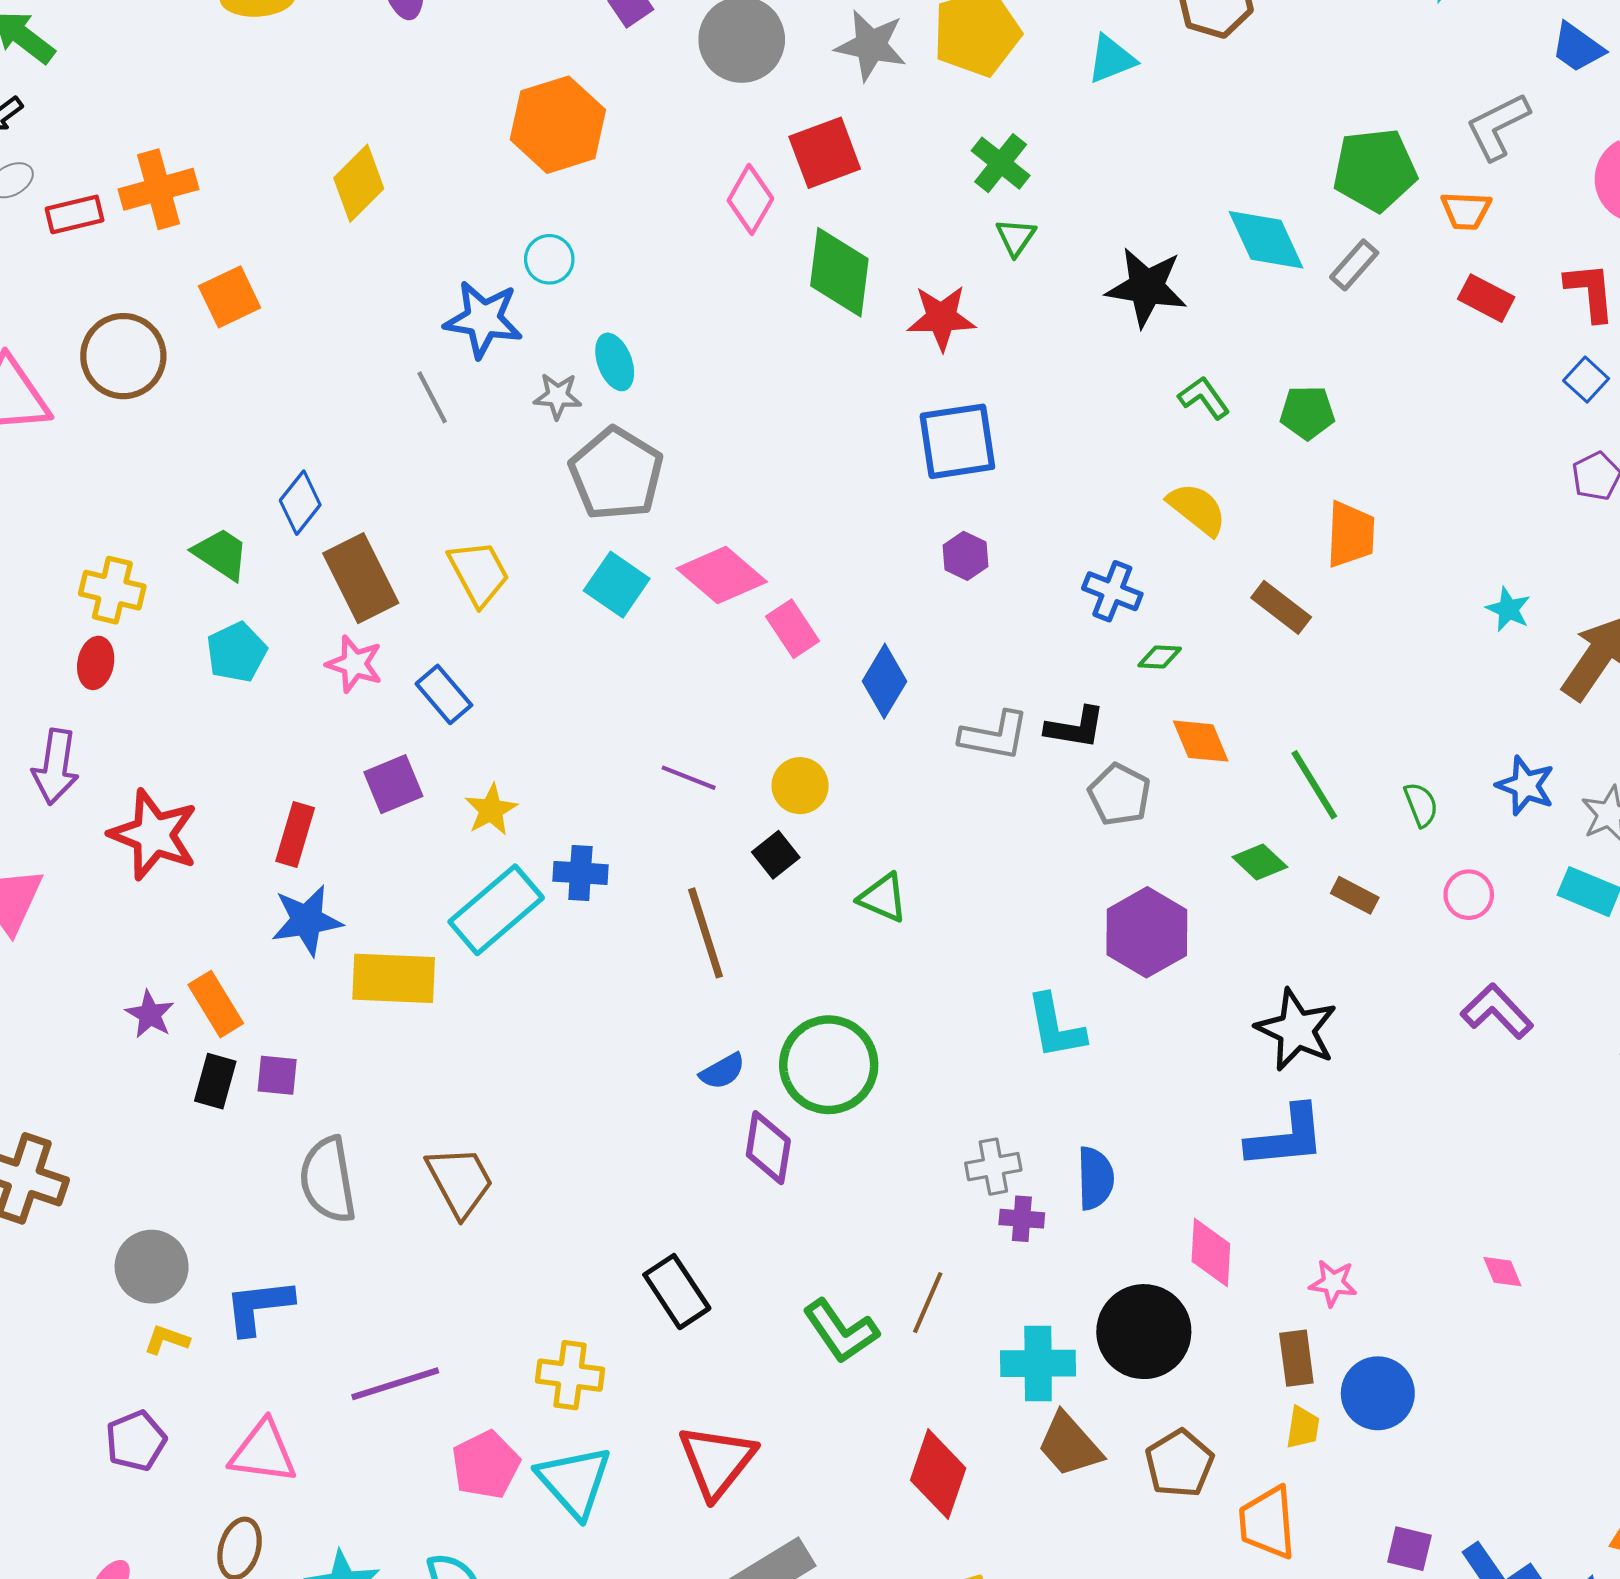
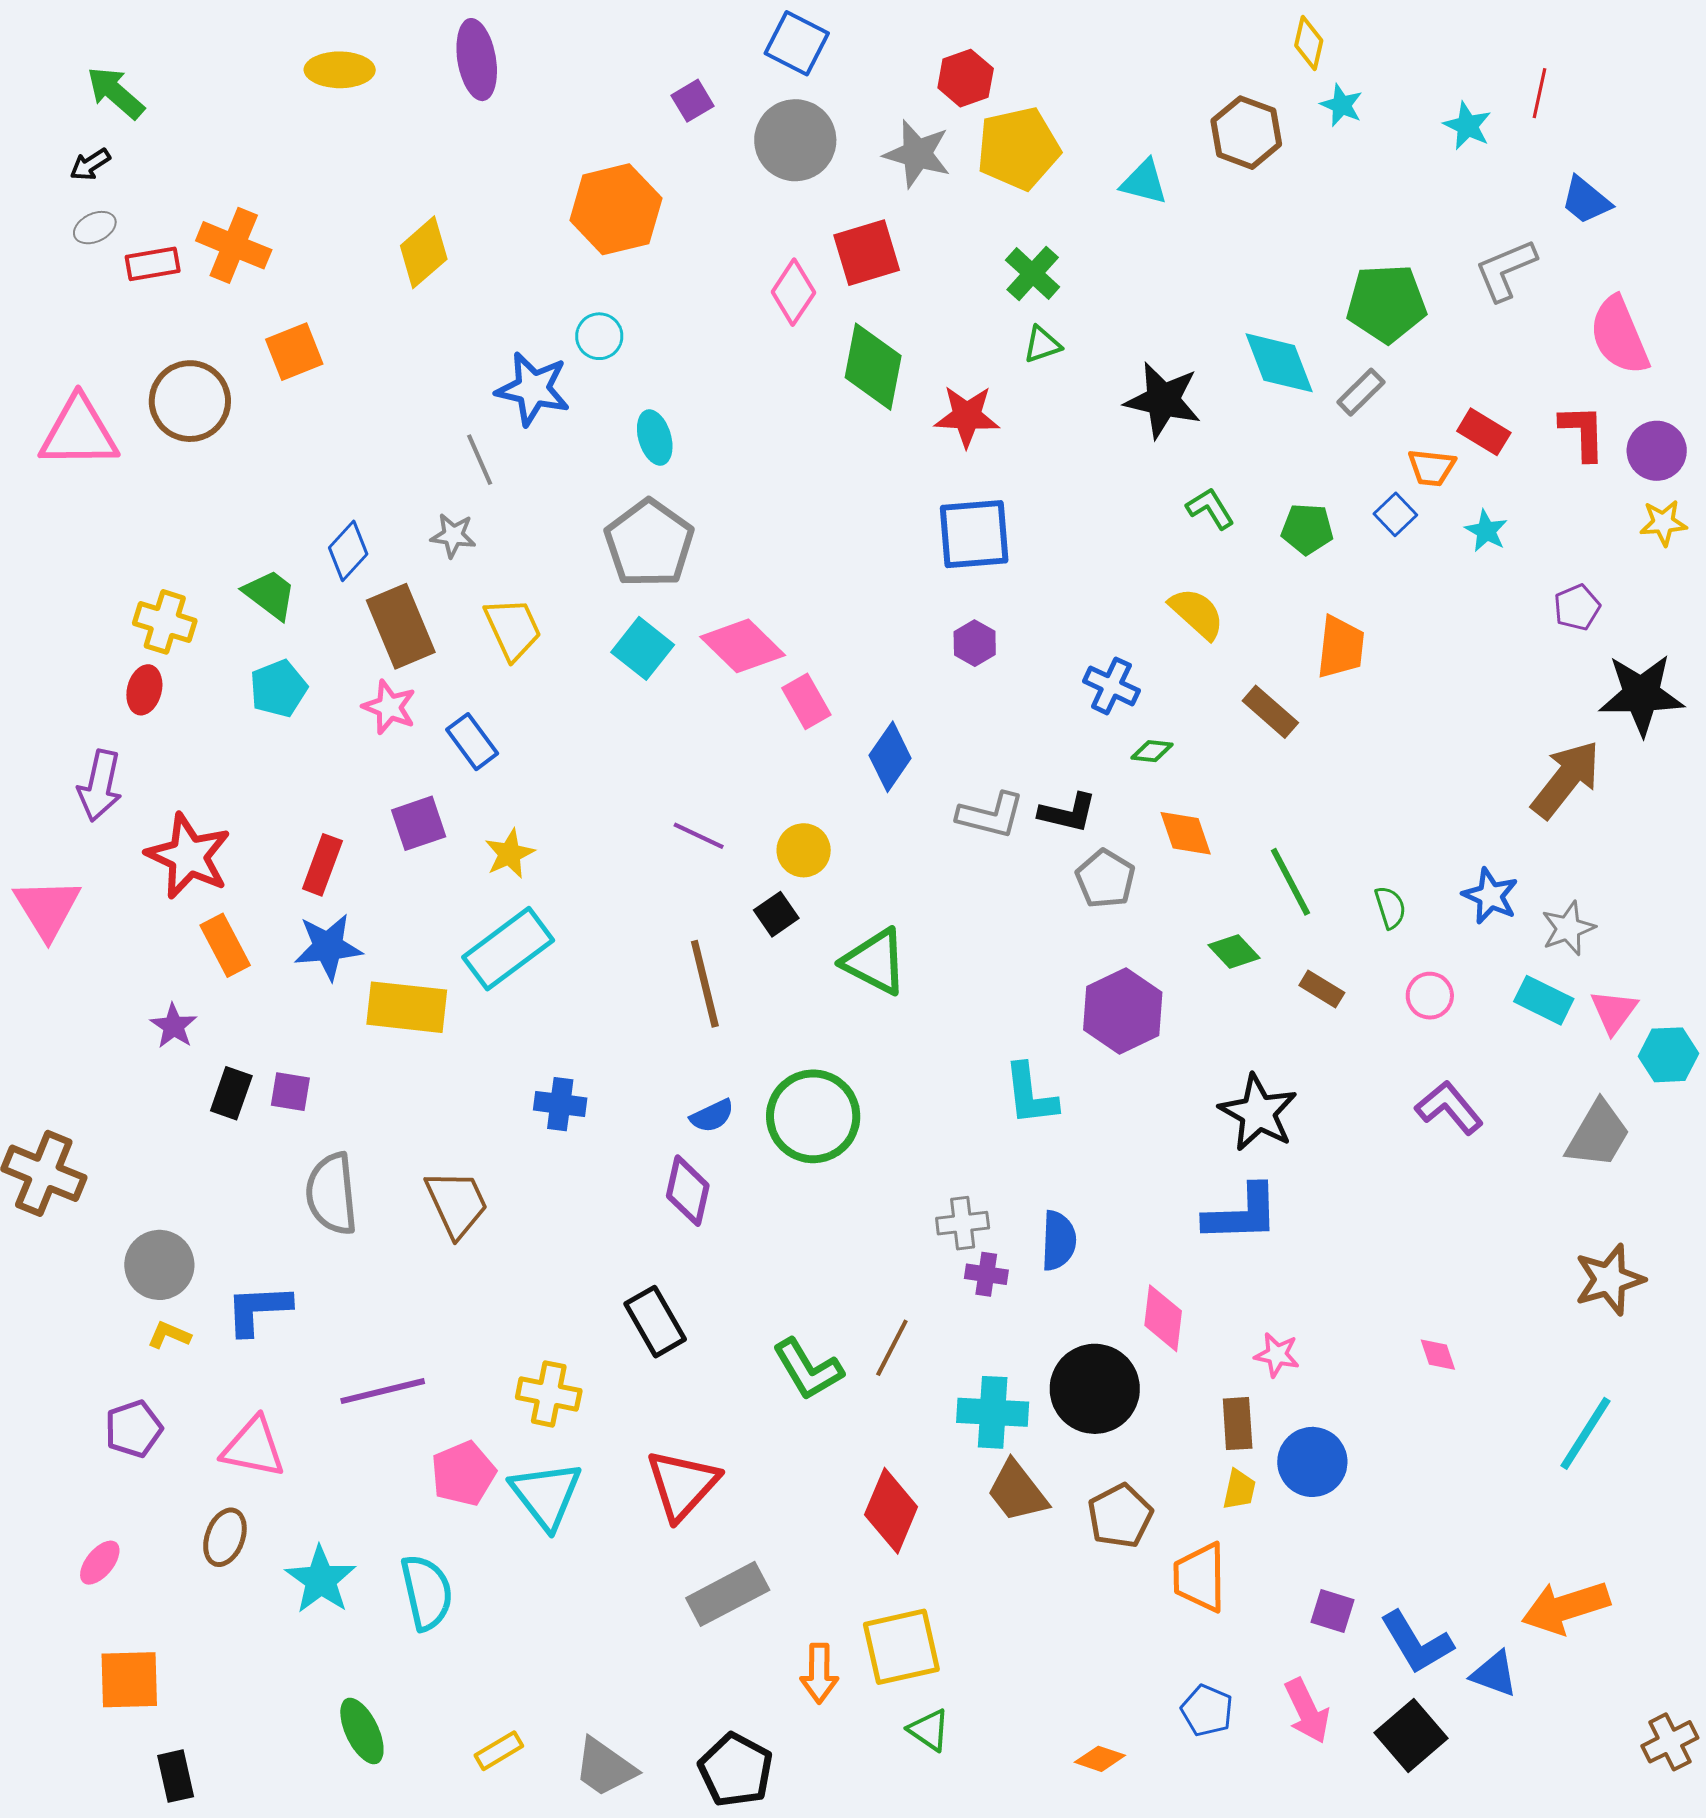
cyan triangle: (1111, 59) -> (1144, 182), turned 32
orange cross: (159, 189) -> (234, 245), turned 34
orange trapezoid: (1466, 211) -> (1432, 468), moved
green triangle: (1016, 237) -> (1042, 345), turned 33
blue square: (1586, 380) -> (1395, 514), moved
gray star: (558, 396) -> (453, 535), moved
cyan star: (1508, 609) -> (1486, 531), moved
blue cross: (580, 873) -> (560, 1104), moved
green triangle: (883, 898) -> (875, 962), size x1.4
orange rectangle: (216, 1004) -> (225, 945), moved
purple diamond: (768, 1148) -> (688, 1191), moved

